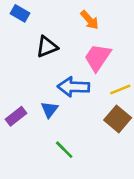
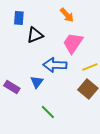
blue rectangle: (20, 13) -> (19, 18), moved, turned 64
purple rectangle: (16, 116) -> (12, 87), turned 70

